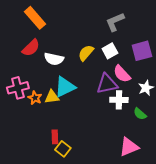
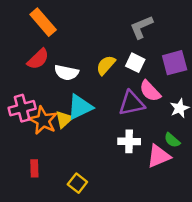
white square: (110, 51) -> (135, 63), turned -35
yellow triangle: (52, 97) -> (64, 119), turned -35
orange star: (35, 98) -> (43, 120), size x1.6
white cross: (119, 100) -> (129, 141), moved
red rectangle: (55, 137) -> (34, 168), moved
pink triangle: (129, 147) -> (159, 156), moved

